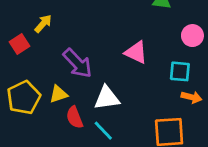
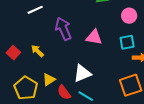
yellow arrow: (43, 24) -> (37, 51), moved, turned -72
purple arrow: (78, 63) -> (63, 29), moved, turned -145

